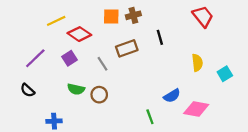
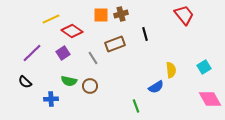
yellow semicircle: (197, 63) -> (171, 70), moved
pink diamond: (196, 109) -> (210, 99), moved, turned 50
blue cross: (54, 121) -> (51, 99), moved

